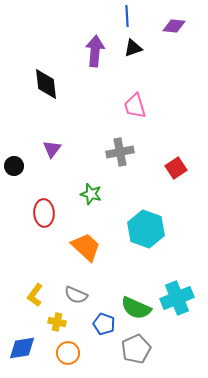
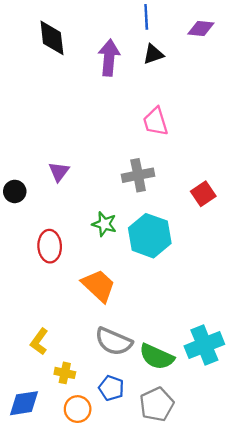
black diamond: (46, 84) -> (52, 38), moved
cyan hexagon: (146, 229) -> (150, 236), moved
gray semicircle: (76, 295) -> (114, 342), moved, size x1.4
blue pentagon: (104, 324) -> (111, 388), moved

